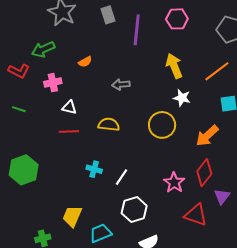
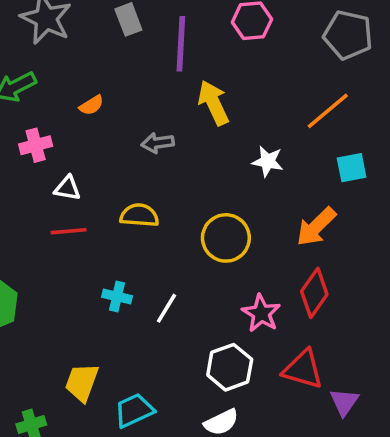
yellow arrow: (174, 66) -> (213, 103), moved
yellow circle: (162, 125) -> (226, 238), moved
purple triangle: (222, 197) -> (344, 402), moved
white hexagon: (134, 210) -> (230, 367), moved

